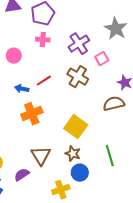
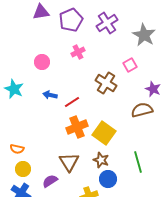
pink cross: (43, 40) -> (78, 52), moved, turned -32
purple cross: (79, 44) -> (107, 23), moved
red line: (44, 81) -> (72, 102), moved
orange cross: (32, 114) -> (77, 127), moved

